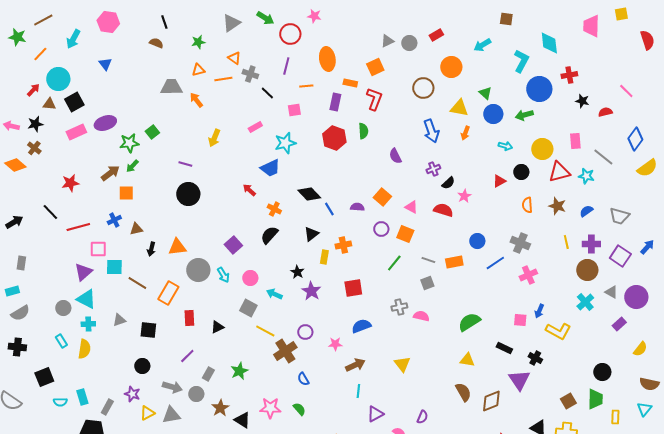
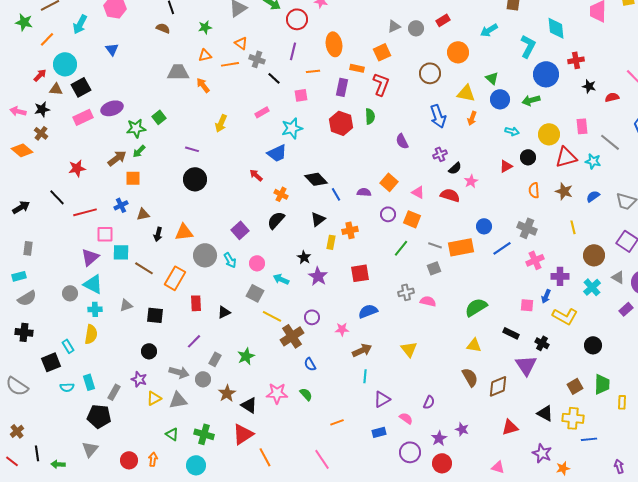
purple cross: (591, 244) -> (560, 276), moved
orange rectangle: (454, 262) -> (461, 247), size x1.4
cyan rectangle: (61, 341) -> (68, 346), moved
black circle: (602, 372) -> (593, 345), moved

